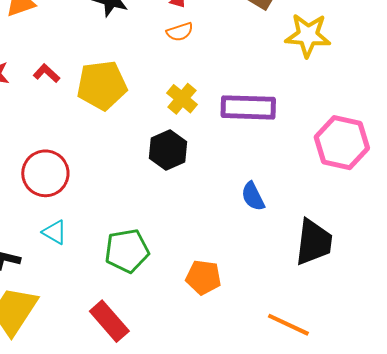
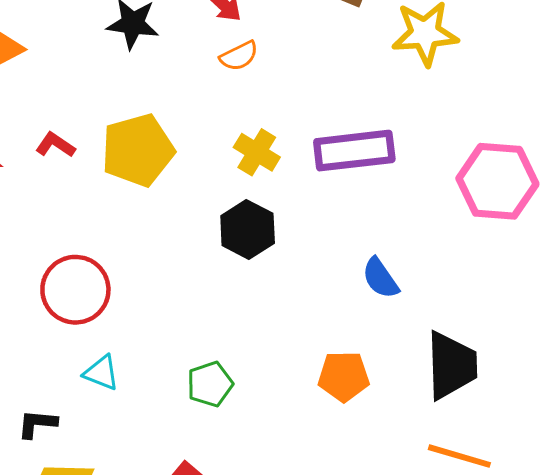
black trapezoid: (314, 242) -> (451, 365), moved
green pentagon: (127, 251) -> (210, 384), size x0.7
orange pentagon: (203, 277) -> (344, 376), moved

